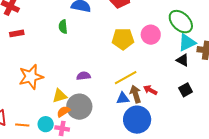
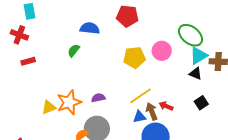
green semicircle: (63, 27) -> (74, 51), turned 48
orange star: (31, 77) -> (69, 102), moved
yellow triangle: (60, 96) -> (49, 107), moved

